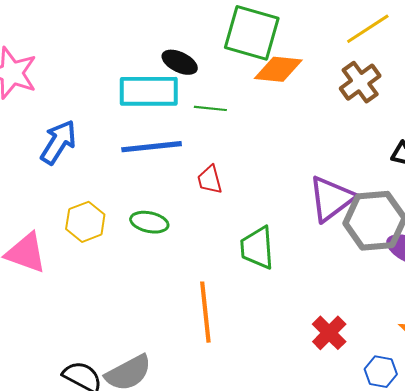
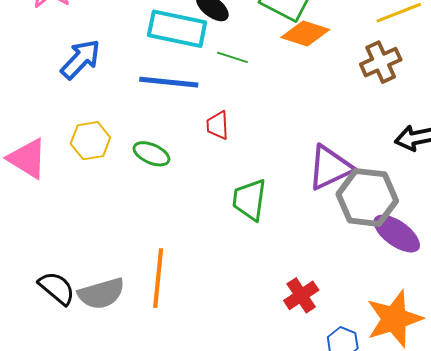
orange line: (205, 312) -> (158, 278), moved

